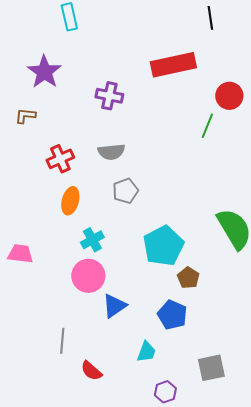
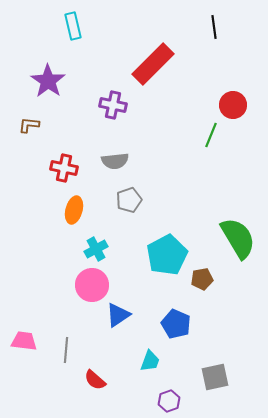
red rectangle: (173, 65) -> (153, 64), moved, turned -33
red cross: (60, 159) -> (64, 168), turned 36
pink trapezoid: (20, 254) -> (24, 341), moved
brown pentagon: (188, 278) -> (202, 279), moved, turned 30

